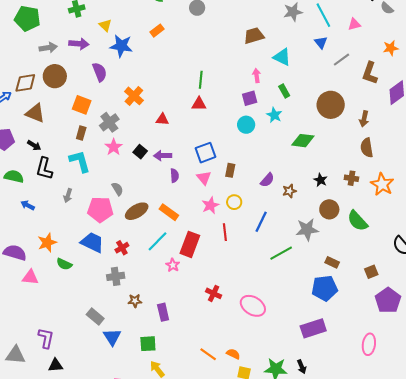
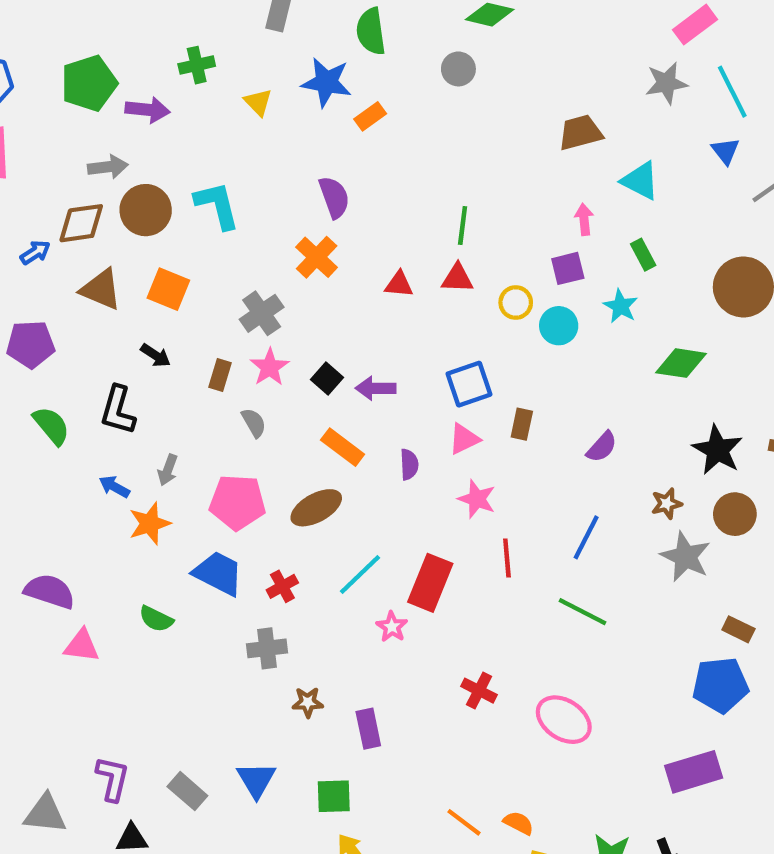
green pentagon: (27, 18) -> (89, 83), turned -30
purple arrow: (79, 44) -> (147, 110), moved
blue star: (121, 46) -> (326, 82), moved
gray arrow: (48, 48) -> (108, 167), moved
purple semicircle: (100, 72) -> (334, 197), moved
orange square: (82, 105) -> (168, 289), moved
red triangle: (162, 119) -> (399, 284), moved
brown rectangle: (81, 133) -> (220, 375), moved
black arrow: (34, 145) -> (156, 355), moved
cyan L-shape: (80, 161) -> (217, 205), moved
green semicircle: (14, 176) -> (51, 426), turned 36
purple semicircle: (174, 176) -> (409, 464), moved
pink triangle: (204, 178) -> (464, 439), turned 42
black star: (321, 180) -> (717, 450), size x1.6
gray semicircle: (117, 189) -> (254, 423), moved
brown star: (289, 191) -> (667, 503), moved
yellow circle: (234, 202) -> (516, 302), moved
blue arrow: (28, 205) -> (114, 487), moved
pink star: (210, 205) -> (477, 499), turned -30
orange rectangle: (169, 212) -> (343, 447), moved
gray star: (307, 230) -> (686, 557), turned 30
orange star: (47, 243) -> (150, 524), moved
green line: (281, 253) -> (583, 612), moved, turned 55
gray rectangle: (95, 316) -> (187, 791), moved

